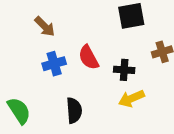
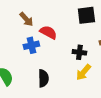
red semicircle: (89, 57) -> (48, 32), moved, turned 144
yellow arrow: (131, 99) -> (83, 72), turned -30

